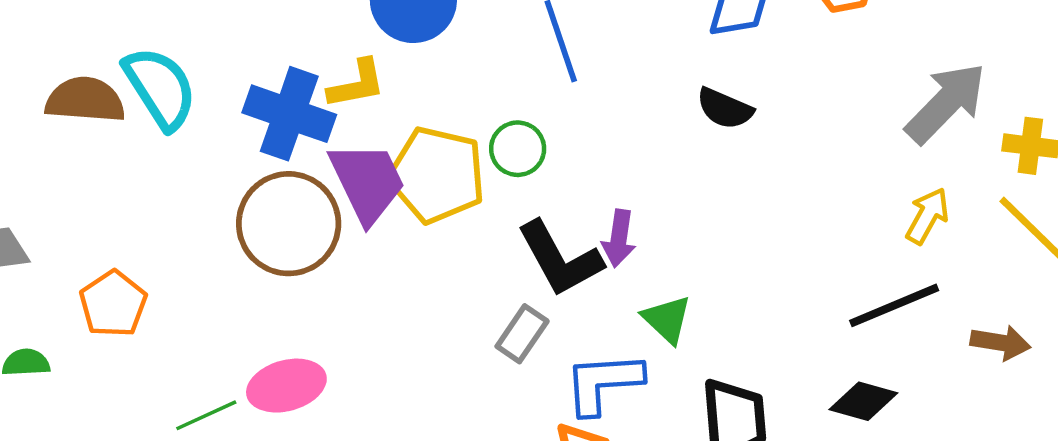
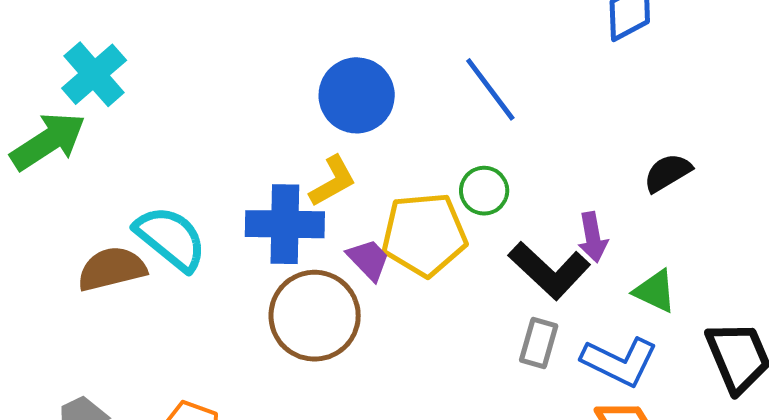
black semicircle: (725, 108) -> (668, 173), moved, turned 144
purple trapezoid: (367, 182) -> (368, 260), size x0.6
blue L-shape: (603, 383) -> (619, 362), turned -132

